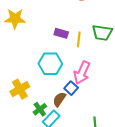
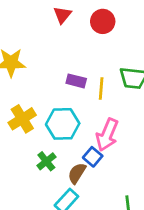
yellow cross: (20, 89) -> (22, 119), moved
green cross: (40, 109) -> (46, 161), moved

